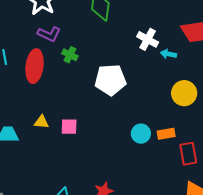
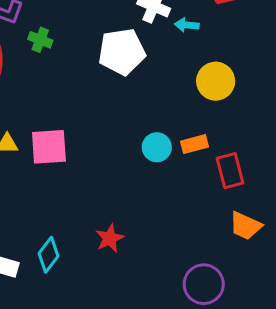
white pentagon: (110, 80) -> (122, 52), moved
pink square: (69, 127) -> (49, 147), size x1.5

